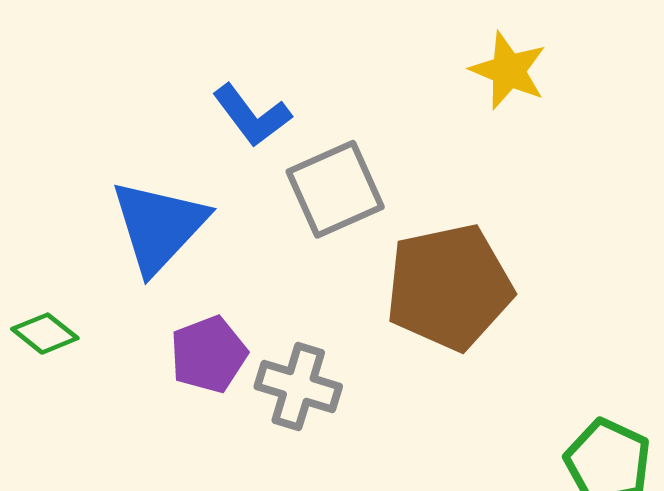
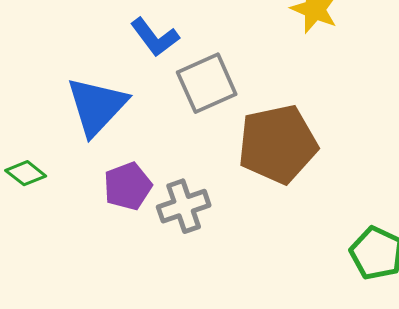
gray cross: (298, 386) -> (184, 206), turned -36

